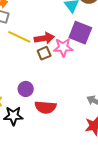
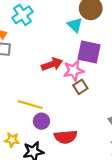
yellow line: (19, 37) -> (30, 105), moved
brown square: (44, 53) -> (80, 87), moved

